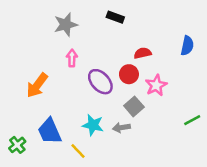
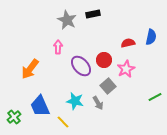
black rectangle: (115, 17) -> (93, 14), turned -32
gray star: (66, 25) -> (67, 20), moved, turned -30
red semicircle: (143, 53) -> (128, 43), moved
gray arrow: (121, 128) -> (98, 103), turned -112

